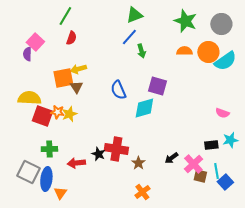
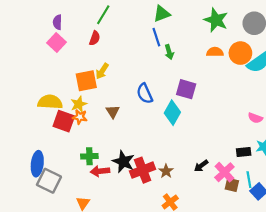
green line: (65, 16) -> (103, 15), moved
blue line: (129, 37) -> (156, 37), turned -60
purple semicircle: (27, 54) -> (57, 22), moved
yellow arrow: (78, 69) -> (102, 71), turned -42
brown triangle: (76, 87) -> (113, 112), moved
cyan diamond: (144, 108) -> (172, 113), turned -45
yellow star: (69, 114) -> (79, 104), moved
green cross: (49, 149) -> (89, 156), moved
red cross: (116, 149) -> (143, 170), moved, turned -30
black star: (98, 154) -> (123, 162), size x1.5
blue ellipse: (46, 179) -> (37, 164), moved

